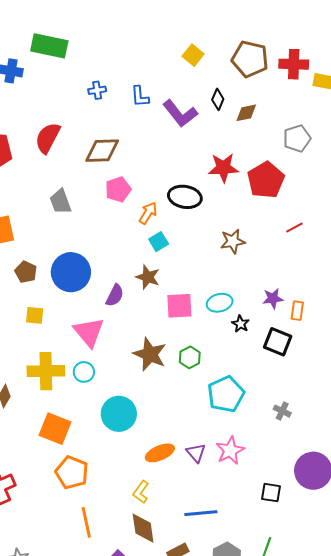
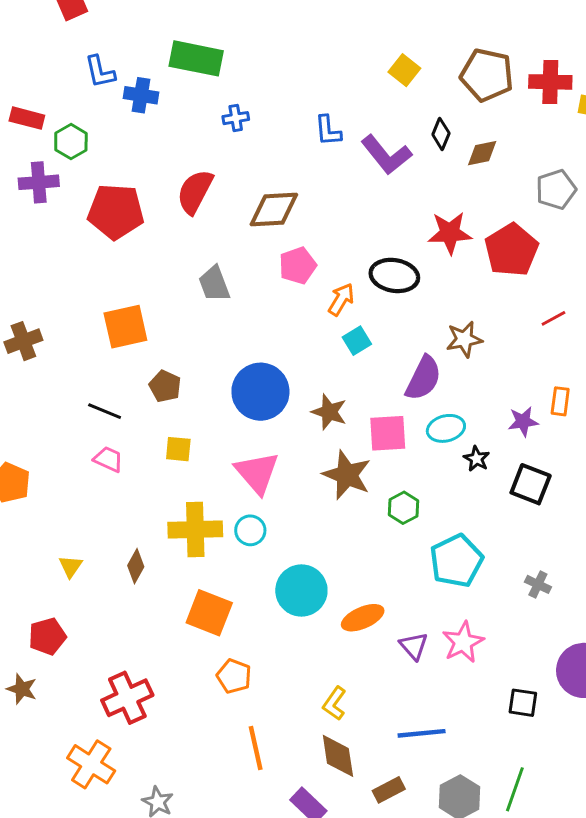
blue cross: (97, 90) -> (236, 118), moved
blue circle: (71, 272) -> (260, 392), moved
brown star: (148, 277) -> (329, 412), moved
purple semicircle: (115, 295) -> (423, 378), moved, size x1.4
orange rectangle: (297, 311) -> (560, 401), moved
brown star: (150, 354) -> (347, 475), moved
orange ellipse: (160, 453) -> (363, 618), moved
orange pentagon: (72, 472) -> (234, 676), size x0.7

